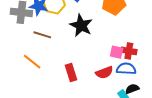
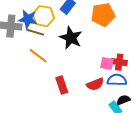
brown line: (42, 35) -> (35, 32), moved
orange line: (32, 62) -> (38, 56), moved

